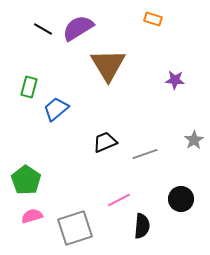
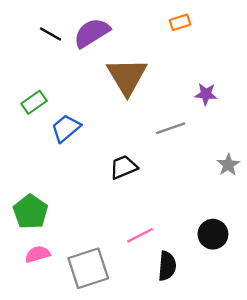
orange rectangle: (153, 19) -> (180, 22), turned -36
green rectangle: (29, 87) -> (34, 102), turned 40
gray line: (145, 154) -> (171, 128), moved

